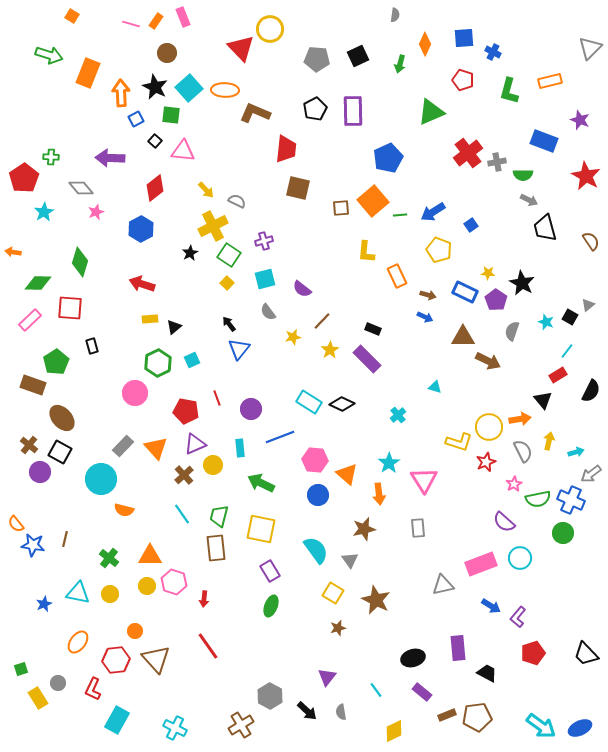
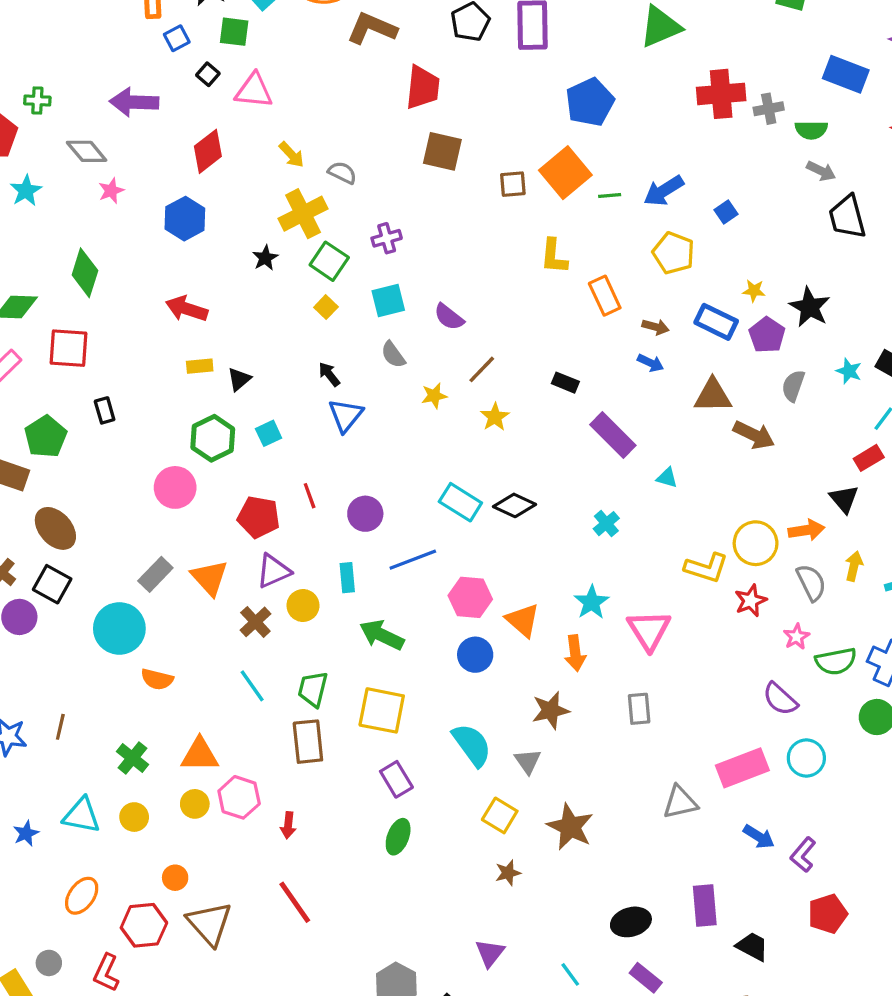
red cross: (468, 153) -> (721, 94), turned 32
purple rectangle: (367, 359) -> (613, 435), moved

